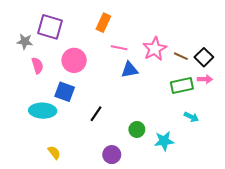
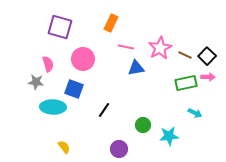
gray star: (25, 42) -> (36, 82), moved

